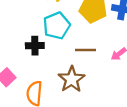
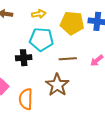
cyan pentagon: (57, 26) -> (41, 39), turned 30

